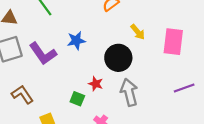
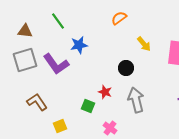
blue star: (76, 41) -> (79, 45), moved
black circle: (118, 58) -> (126, 68), size x0.6

